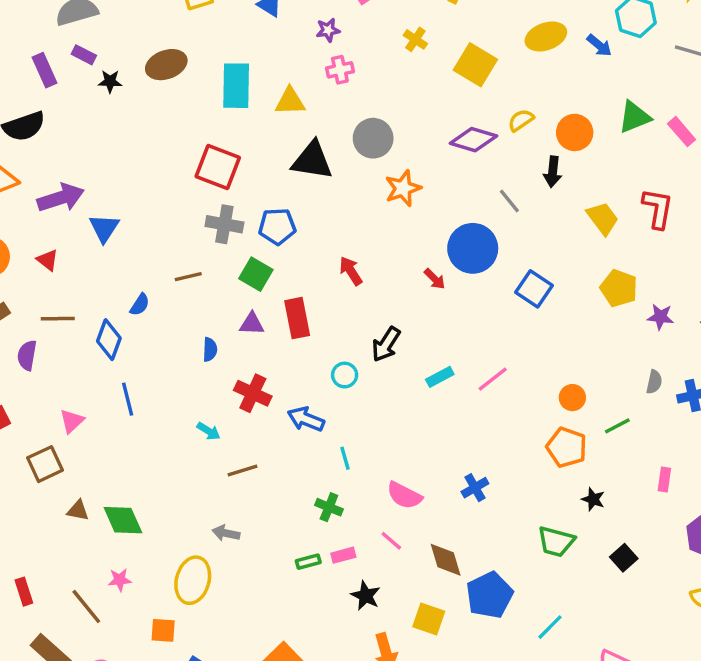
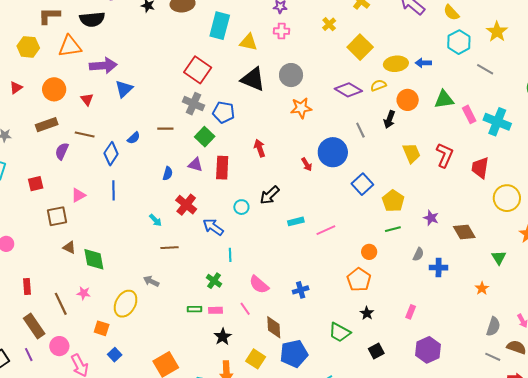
yellow ellipse: (546, 36) -> (396, 64), moved
blue arrow: (599, 45) -> (423, 63), moved, turned 126
yellow pentagon: (619, 288) -> (393, 201), moved
green line: (617, 426) -> (393, 229), moved

